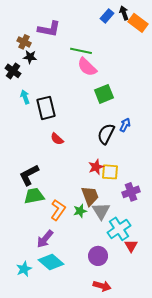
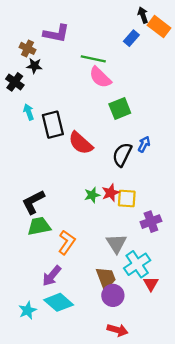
blue rectangle: (107, 16) -> (131, 38), moved
red semicircle: (57, 139) -> (81, 143), moved, size x1.6
brown trapezoid: (90, 196) -> (106, 278), moved
green star: (80, 211) -> (92, 195), moved

